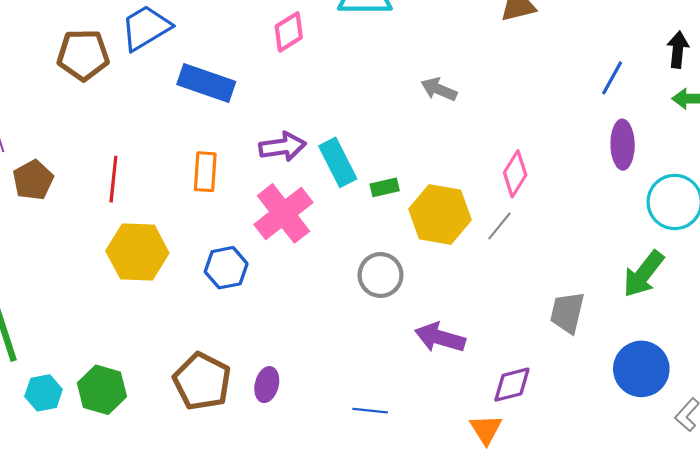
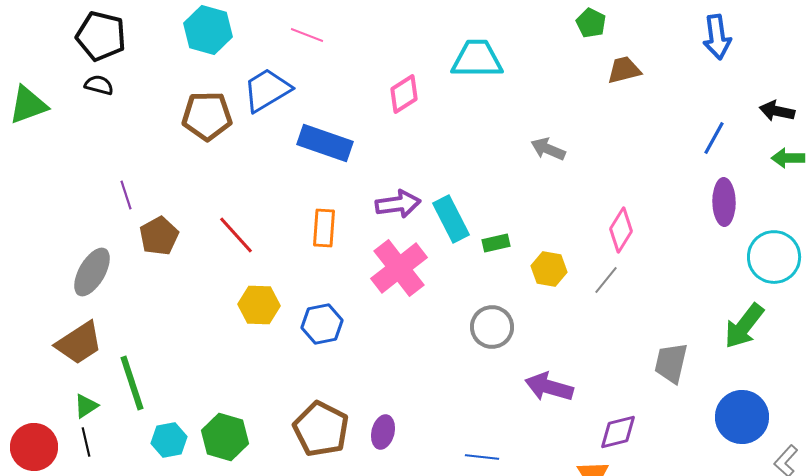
black arrow: (678, 50) -> (777, 111), turned -84
red line: (113, 179) -> (236, 235), turned -48
yellow hexagon: (440, 214) -> (549, 269), size x0.6
yellow hexagon: (137, 252) -> (259, 305), size x0.7
blue hexagon: (226, 268) -> (322, 324), moved

